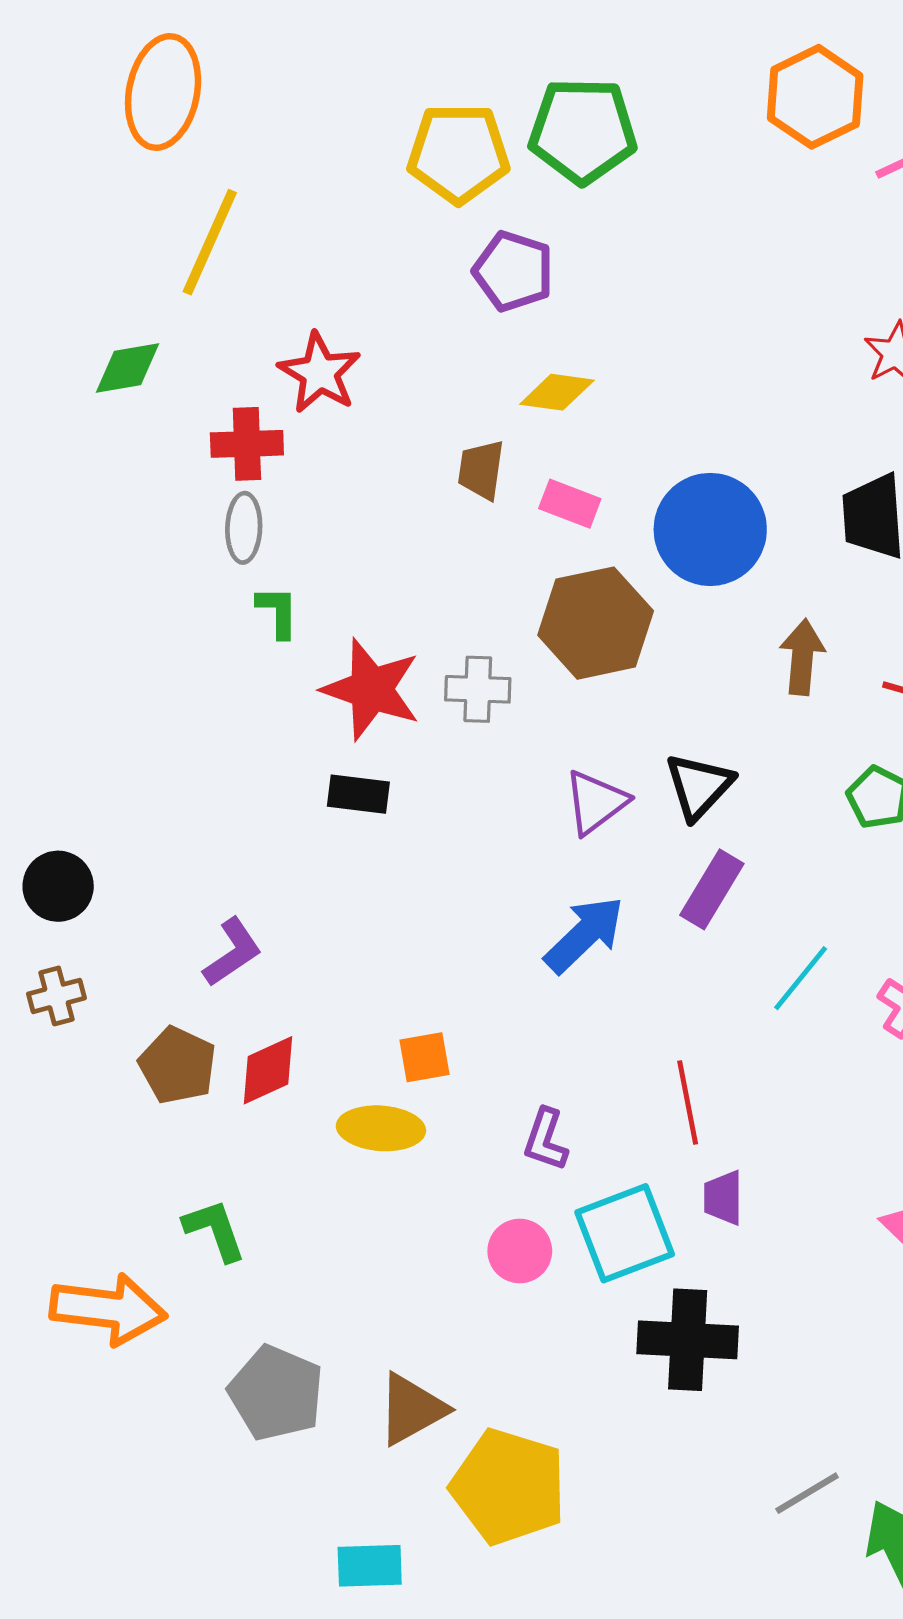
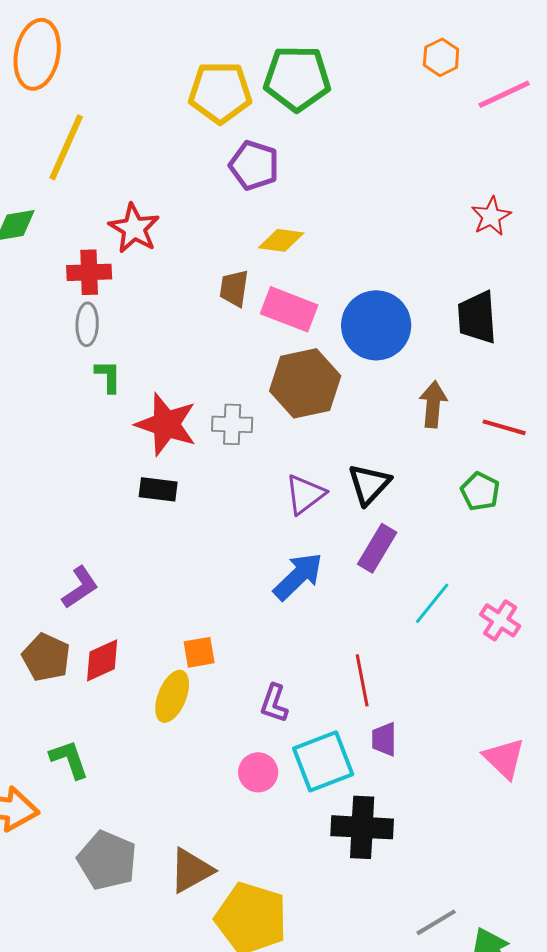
orange hexagon: (815, 97) -> (441, 57), size x0.6
pink rectangle: (570, 504) -> (289, 309), size x1.5
yellow ellipse: (381, 1128) -> (172, 696), turned -72

